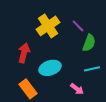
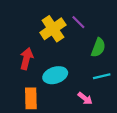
purple line: (78, 26) -> (78, 22), moved
orange rectangle: (28, 89) -> (31, 98), turned 36

